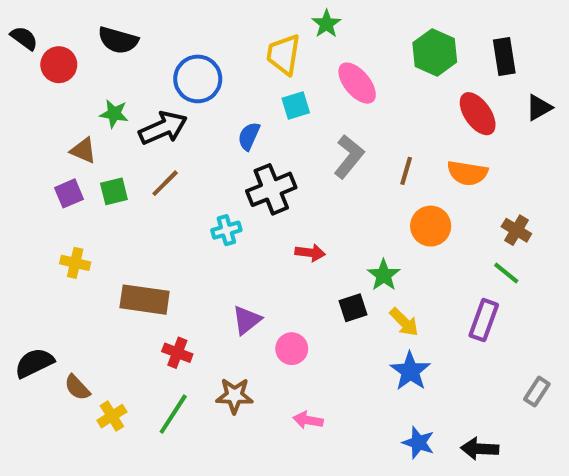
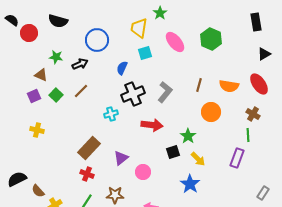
green hexagon: (435, 52) -> (211, 39), moved
black rectangle: (504, 56) -> (256, 22), moved
red ellipse: (478, 114) -> (259, 84), moved
black arrow: (163, 128) -> (80, 64), size x0.7
gray L-shape: (349, 157) -> (165, 92), moved
green square: (114, 191) -> (56, 95), turned -32
red arrow: (310, 253) -> (152, 125), size x1.5
green line: (506, 273) -> (248, 135), turned 48
brown rectangle: (145, 300) -> (89, 148), moved, turned -55
blue star: (410, 371) -> (190, 184), moved

